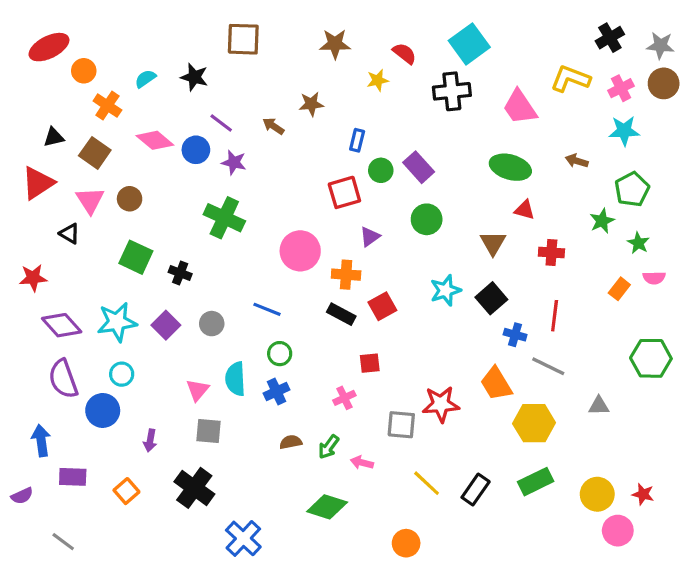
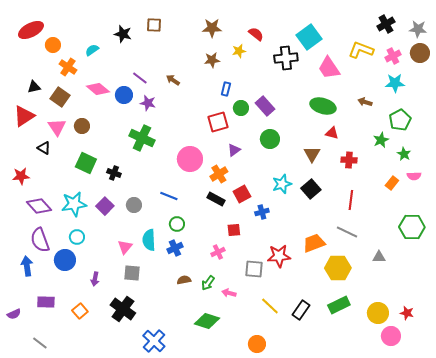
brown square: (243, 39) -> (154, 25), size x0.7
cyan square: (469, 44) -> (309, 37), moved
black star: (194, 77) -> (123, 34), moved
brown star: (311, 104) -> (212, 60), moved
orange cross: (346, 275) -> (219, 174), turned -36
blue cross: (515, 335) -> (262, 212), moved, turned -32
orange trapezoid: (496, 384) -> (314, 243), turned 100
blue arrow: (41, 440) -> (27, 266), moved

